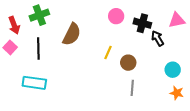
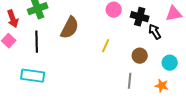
brown circle: (128, 63) -> (140, 56), moved
orange star: (177, 93) -> (162, 86), moved

